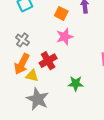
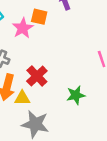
pink star: (65, 37) -> (23, 28), moved

